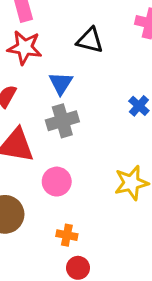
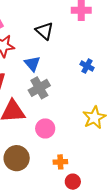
black triangle: (90, 40) -> (44, 31), turned 42

